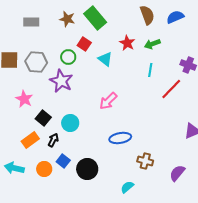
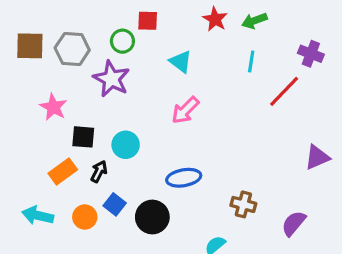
red square: (84, 44) -> (148, 21), turned -32
cyan triangle: (105, 59) -> (181, 62), moved
black square: (43, 118) -> (83, 137), turned -35
blue ellipse: (120, 138) -> (184, 178), moved

